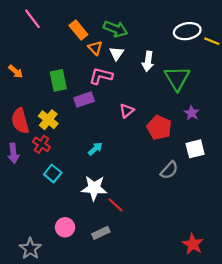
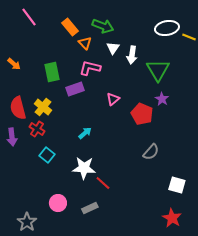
white triangle: (117, 54) -> (113, 48), moved
purple star: (192, 113) -> (162, 99), moved
white square: (195, 149) -> (177, 185), moved, turned 30

